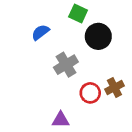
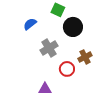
brown cross: (114, 88) -> (85, 57), moved

